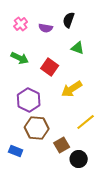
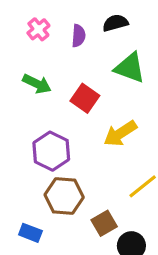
black semicircle: (69, 20) -> (115, 23), turned 56
purple semicircle: (46, 28) -> (79, 36), turned -96
green triangle: (78, 48) -> (130, 68), size x1.5

